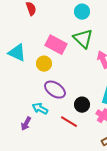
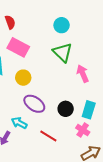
pink rectangle: (56, 45) -> (18, 47), moved
black circle: (82, 105) -> (66, 109), moved

